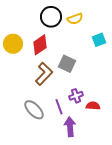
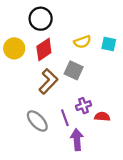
black circle: (51, 17) -> (41, 19), moved
yellow semicircle: (75, 19) -> (82, 42), moved
cyan square: (99, 40) -> (109, 44), turned 32

